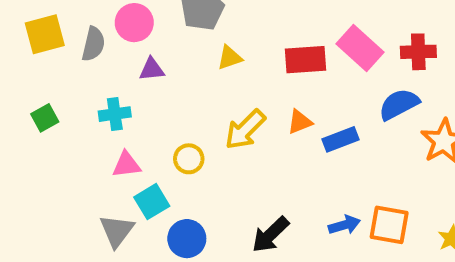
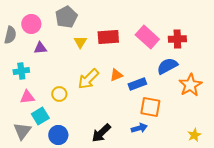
yellow triangle: (230, 58) -> (80, 42), turned -40
red rectangle: (305, 60) -> (108, 37), moved
orange square: (389, 225) -> (150, 107), moved

